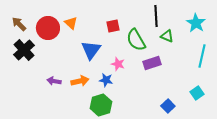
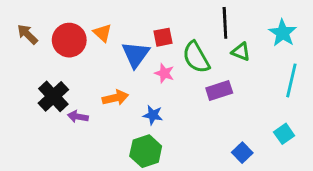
black cross: (24, 50) -> (53, 96), moved
blue triangle: (91, 50) -> (136, 54), moved
pink star: (118, 64) -> (164, 73), moved
orange arrow: (80, 81) -> (115, 98), moved

